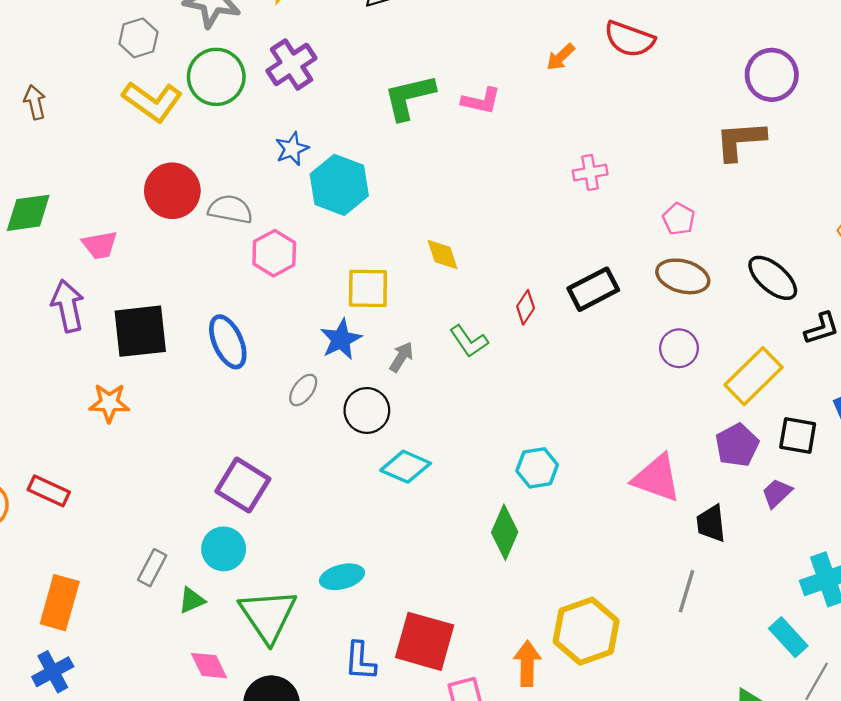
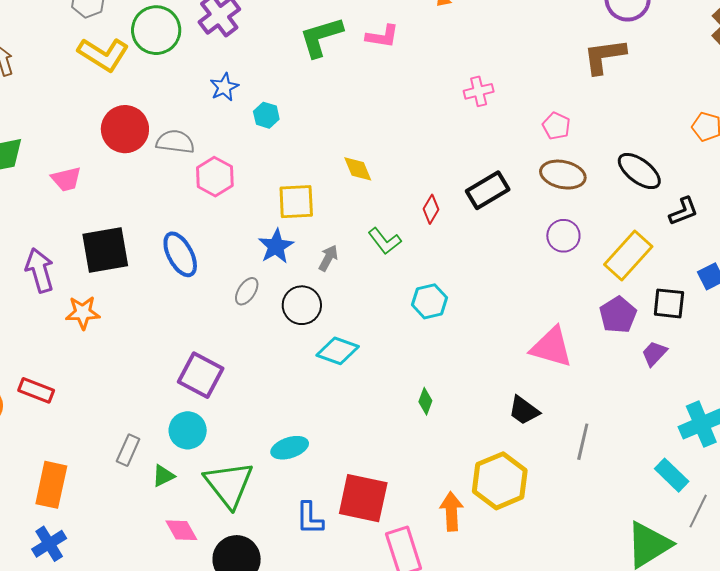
cyan hexagon: (339, 185) -> (266, 115), size x0.5
purple arrow: (68, 306) -> (40, 270), moved
cyan hexagon: (537, 468) -> (429, 301), moved
black trapezoid: (711, 523) -> (524, 410), moved, turned -44
green diamond: (505, 532) -> (425, 401), size x0.6

